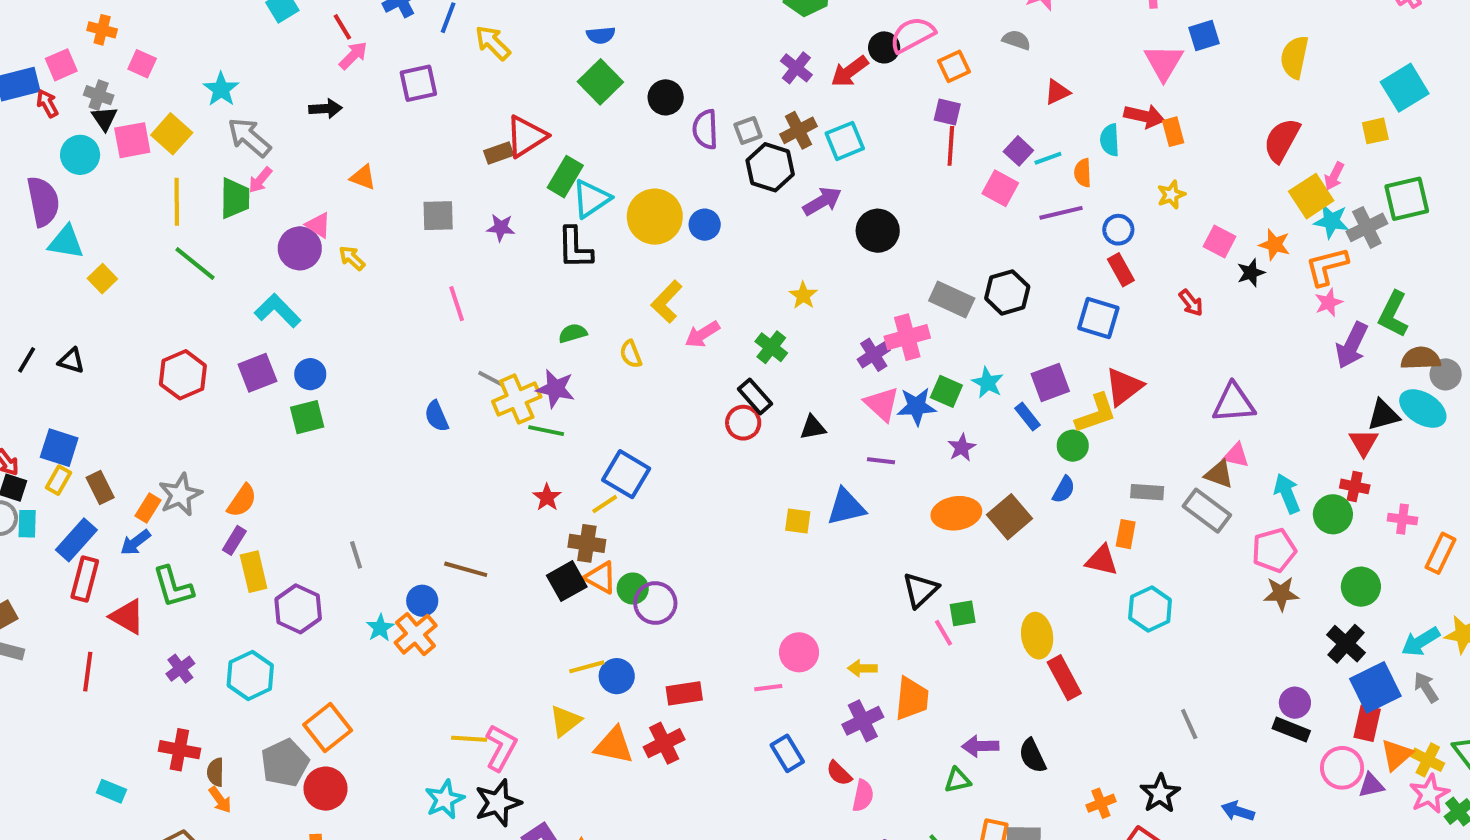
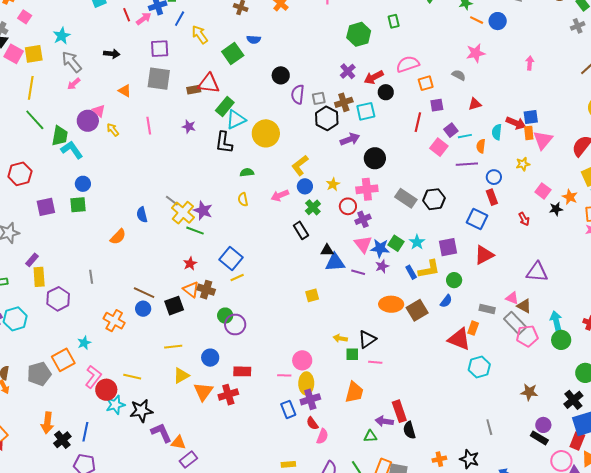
blue square: (1204, 36) -> (531, 117), moved
black circle: (884, 47) -> (386, 92), moved
pink arrow: (353, 55) -> (144, 19), moved
pink triangle: (1164, 62) -> (543, 140), moved
green square: (600, 82) -> (233, 53), moved
purple square: (947, 112) -> (437, 105), moved, turned -32
yellow square: (172, 134) -> (34, 54), turned 30
red triangle: (526, 136) -> (209, 84), turned 30
pink square: (132, 140) -> (14, 54), turned 30
green trapezoid: (235, 198) -> (60, 136), moved
gray square: (438, 216) -> (159, 79), moved, size x1.4
blue circle: (705, 225) -> (305, 186), moved
yellow L-shape: (667, 302) -> (300, 165), moved
pink line: (457, 304) -> (149, 126), moved
green semicircle: (573, 333) -> (247, 172), moved
pink cross: (907, 337) -> (367, 189), moved
purple square: (257, 373) -> (46, 207), moved
yellow cross: (517, 399) -> (183, 213), turned -35
yellow L-shape: (1096, 413) -> (429, 269), moved
blue rectangle: (1028, 417) -> (411, 272), moved
red circle: (743, 423) -> (348, 206), moved
purple star: (962, 448) -> (382, 266), moved
pink triangle: (1236, 455) -> (512, 298), moved
orange semicircle: (242, 501) -> (118, 237), moved
yellow line: (605, 504) -> (237, 277), moved
blue triangle: (846, 507) -> (335, 262), moved
green circle: (1333, 514) -> (561, 340), moved
yellow square: (798, 521) -> (312, 295), turned -32
pink pentagon: (1274, 550) -> (527, 336), moved
red triangle: (1102, 560) -> (459, 339), size x1.4
orange triangle: (601, 578) -> (191, 290), moved
black square: (567, 581) -> (174, 306), moved
brown star: (1281, 594) -> (529, 392), moved
blue circle: (422, 601) -> (143, 309), moved
green square: (963, 613) -> (352, 354), moved
cyan star: (380, 628) -> (84, 343), moved
pink line: (944, 633) -> (375, 362), turned -64
orange cross: (416, 634) -> (114, 321), turned -30
yellow ellipse: (1037, 636) -> (306, 383), moved
yellow line: (587, 667) -> (173, 347), moved
yellow arrow: (862, 668) -> (340, 338), moved
cyan hexagon: (250, 675) -> (15, 319), moved
red rectangle: (1064, 678) -> (399, 411), moved
purple cross: (863, 721) -> (310, 399), moved
orange triangle: (614, 745) -> (203, 392), turned 45
pink L-shape: (501, 748) -> (93, 377), moved
red circle: (325, 789) -> (106, 390), moved
black star: (1160, 794) -> (469, 459), turned -30

